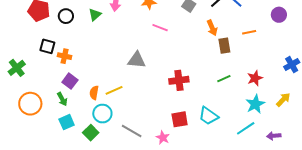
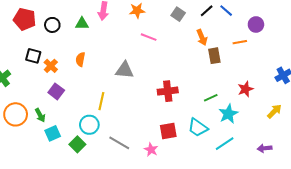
green triangle: (95, 15) -> (82, 24), turned 40
purple circle: (279, 15) -> (256, 24), moved
orange cross: (65, 56) -> (51, 66), turned 32
green line: (224, 79) -> (211, 98), moved
yellow line: (114, 90) -> (101, 101), turned -54
orange semicircle: (94, 93) -> (80, 59), moved
green arrow: (62, 99) -> (40, 115), moved
cyan star: (255, 104) -> (228, 114), moved
cyan line: (246, 128) -> (225, 144), moved

